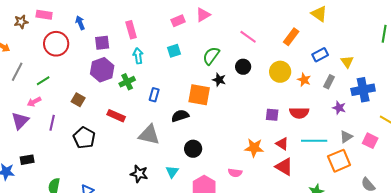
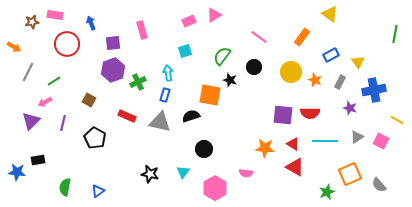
cyan arrow: (138, 56) -> (168, 73), moved
purple square: (272, 115) -> (283, 115), size x1.5
gray triangle: (149, 135) -> (160, 122), moved
orange square: (339, 161) -> (350, 174), moved

